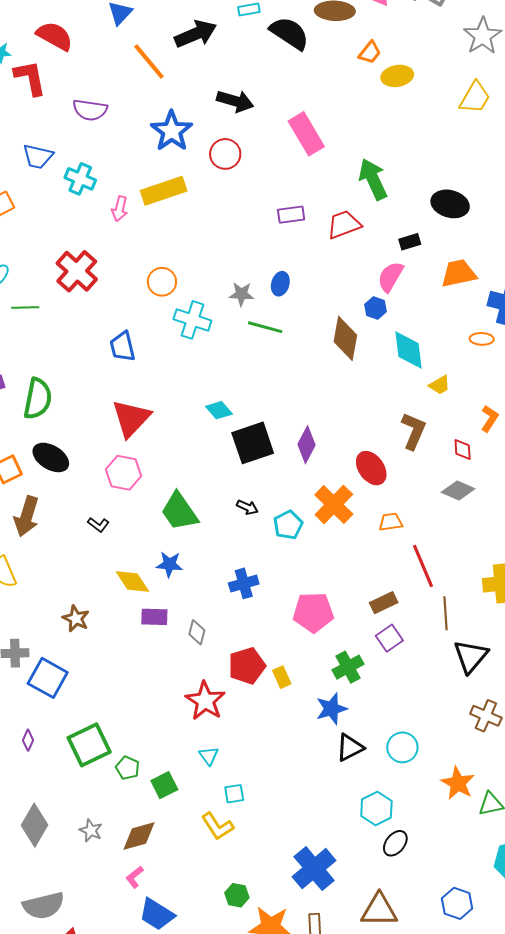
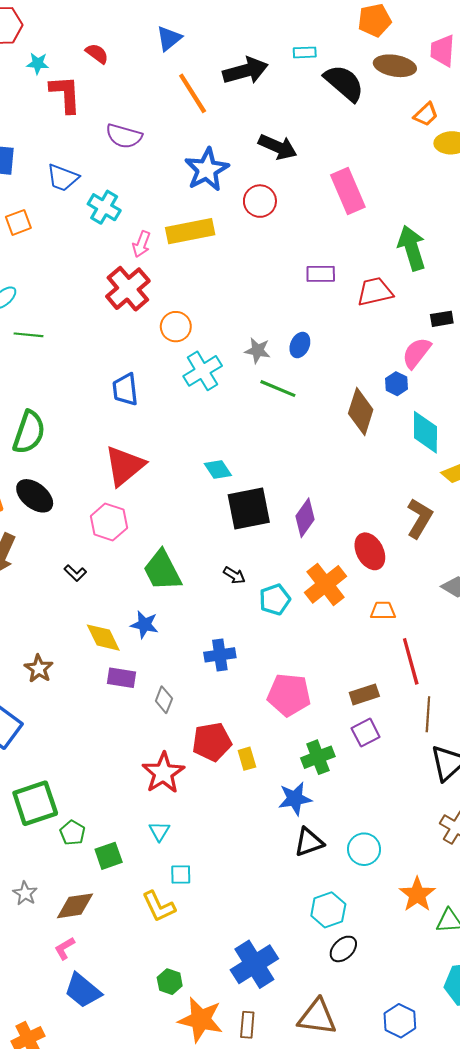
red semicircle: (55, 36) -> (97, 54), size x0.6
red cross: (77, 271) -> (128, 289), moved
cyan cross: (192, 320) -> (203, 371), turned 33

